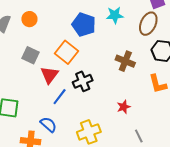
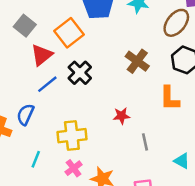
black cross: (83, 81) -> (80, 73), turned -36
blue semicircle: (48, 124) -> (25, 114), turned -120
gray line: (139, 136) -> (145, 142), moved

